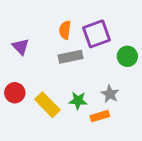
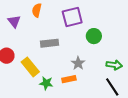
orange semicircle: (65, 30) -> (37, 10), moved
gray rectangle: (70, 57) -> (50, 43), moved
green star: (78, 101) -> (46, 83), moved

